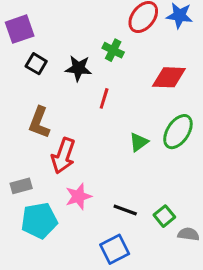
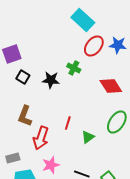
red diamond: (169, 77) -> (111, 86), turned 55
red line: (104, 98) -> (68, 123), moved
green triangle: (139, 142) -> (88, 137), moved

